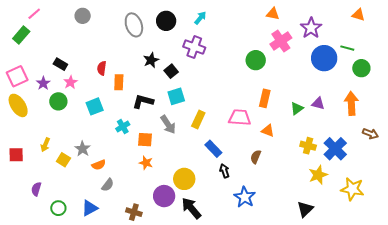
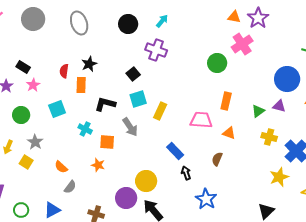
gray circle: (83, 16) -> (33, 19), moved, size x1.5
gray ellipse: (134, 25) -> (79, 23), moved
purple star: (311, 28) -> (258, 18), moved
blue circle: (324, 58) -> (287, 79), moved
black star: (151, 60) -> (89, 64), moved
green circle: (58, 101) -> (21, 115), moved
yellow rectangle: (198, 120) -> (160, 111), moved
cyan cross: (123, 127) -> (85, 129), turned -32
yellow cross: (308, 146) -> (269, 137), moved
gray star: (83, 149) -> (35, 142), moved
orange star: (146, 163) -> (98, 165), moved
orange semicircle: (99, 165) -> (61, 167), turned 64

